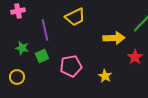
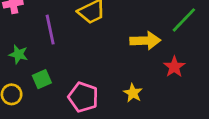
green square: (42, 56) -> (42, 79), moved
pink pentagon: (71, 66) -> (83, 97), moved, turned 30

